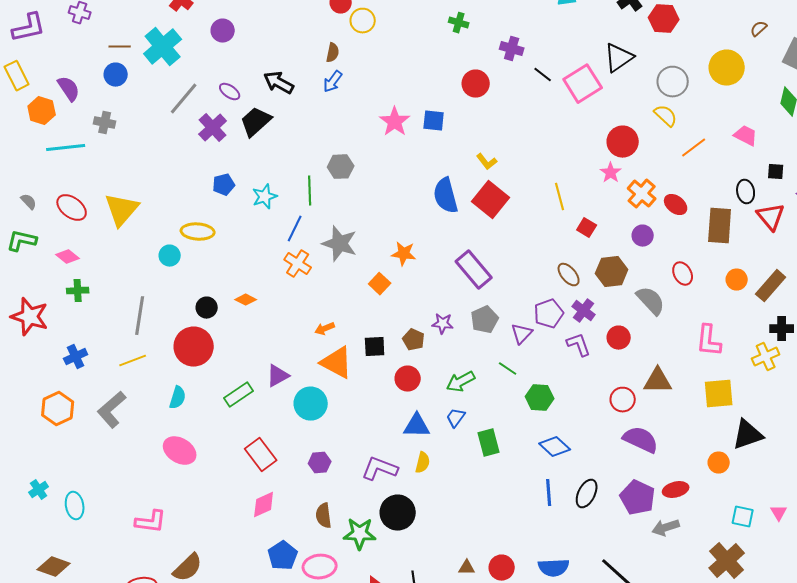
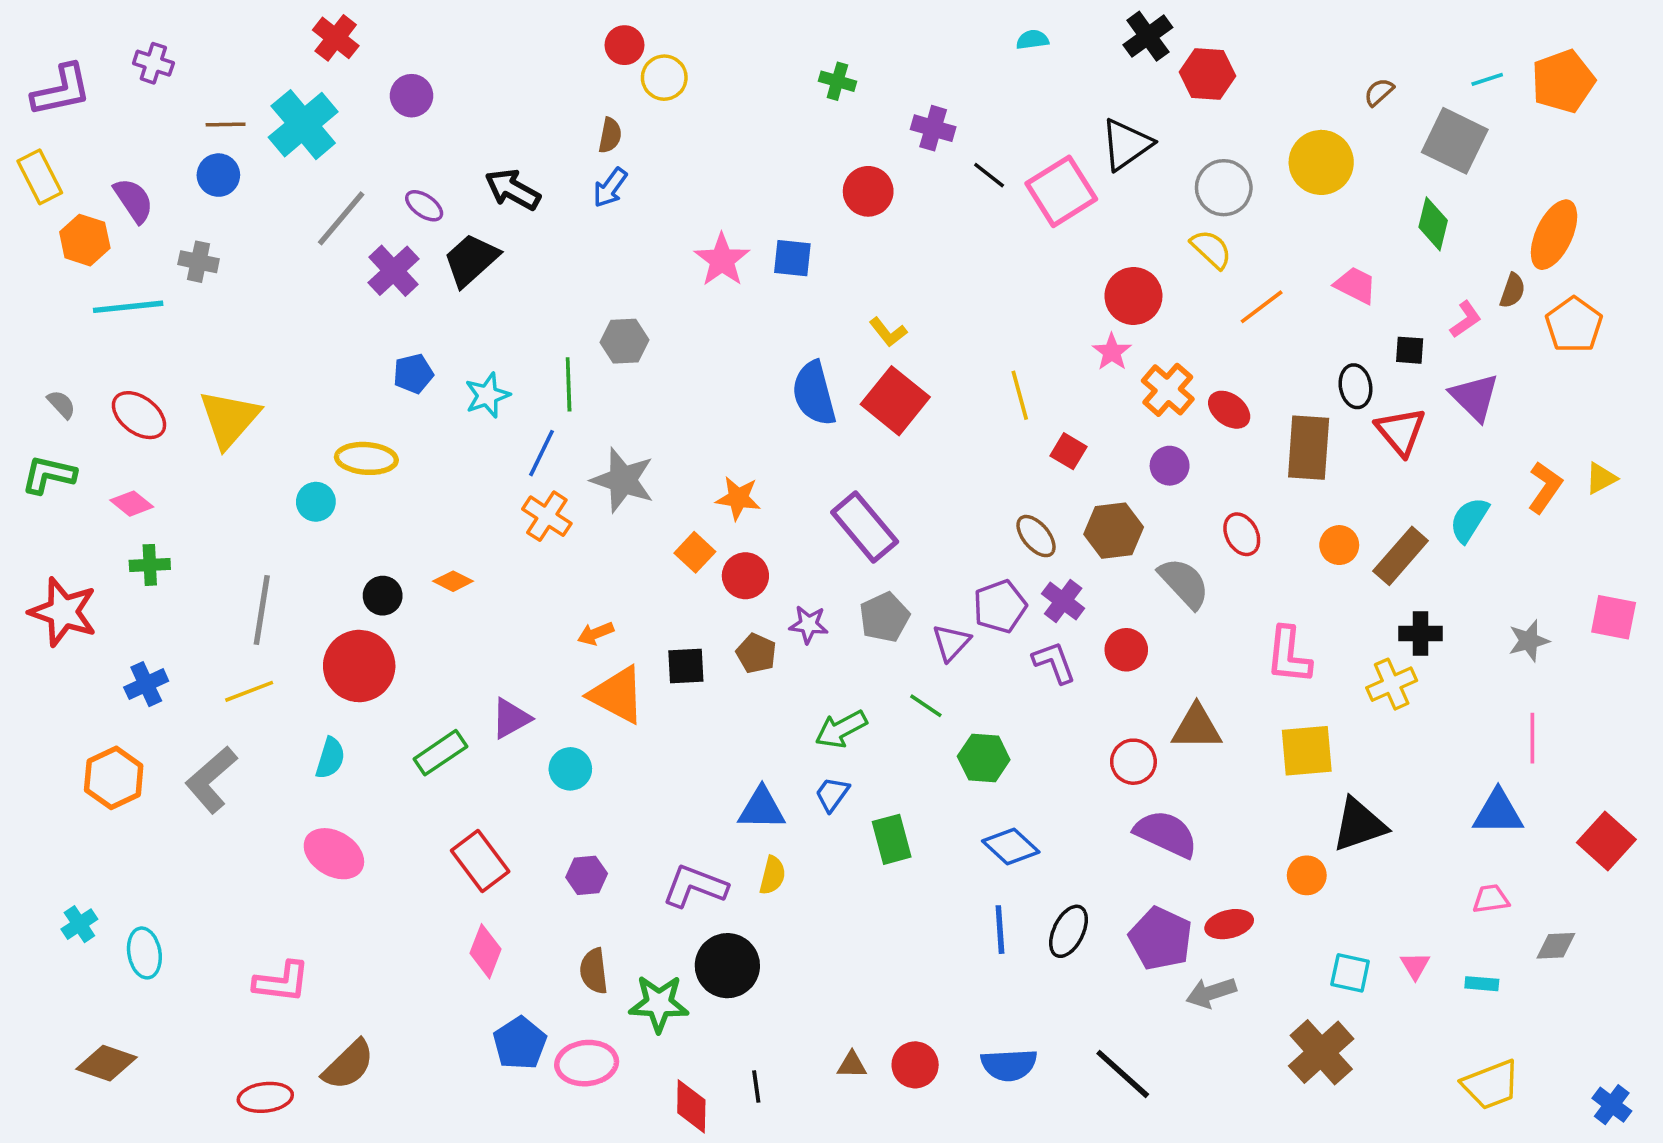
red circle: (408, 379) -> (745, 576), moved
cyan circle: (311, 404) -> (570, 769), size x0.7
pink diamond: (264, 505) -> (486, 951), turned -44

